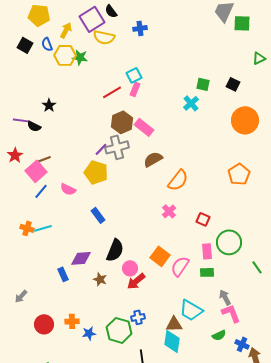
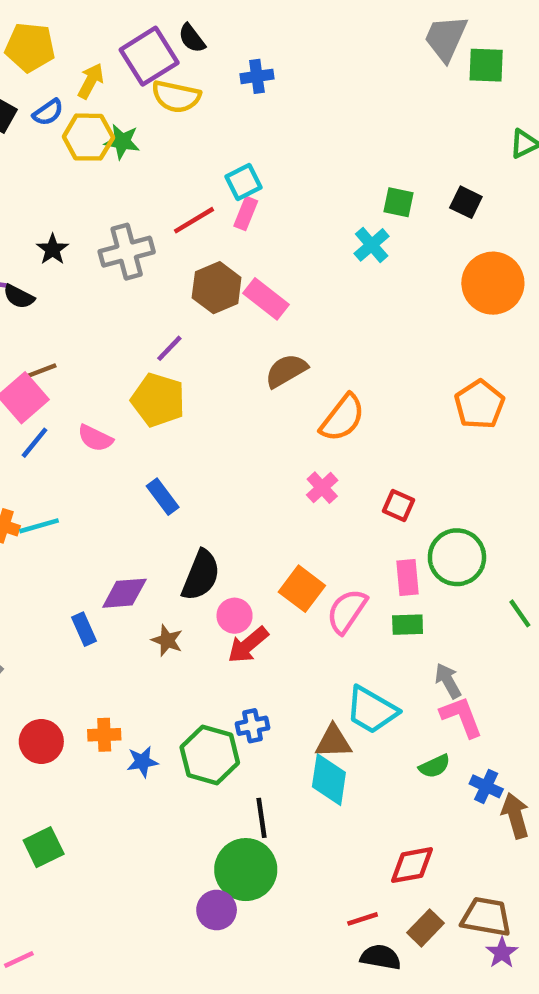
blue semicircle: (47, 44) -> (48, 112), turned -104
gray cross: (117, 147) -> (127, 252), moved

